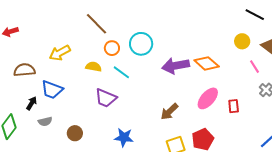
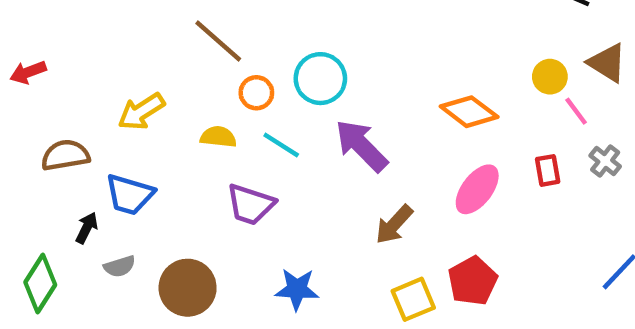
yellow circle: (242, 41) -> (550, 77), moved
purple arrow: (176, 66) -> (361, 146), moved, turned 60
red rectangle: (234, 106) -> (548, 170), moved
brown circle: (75, 133) -> (188, 288), size x1.6

